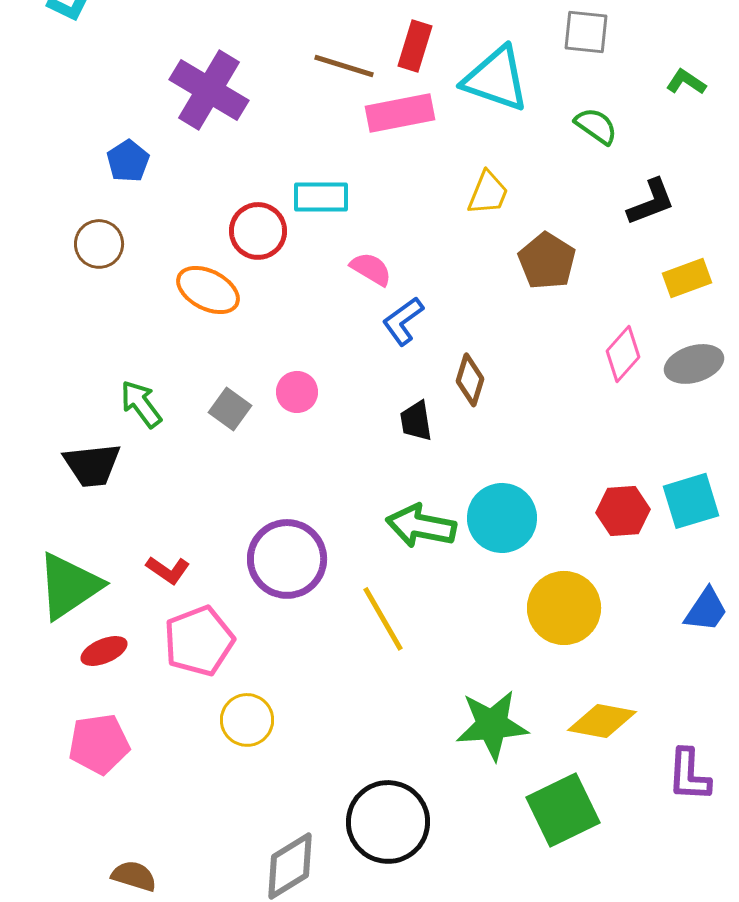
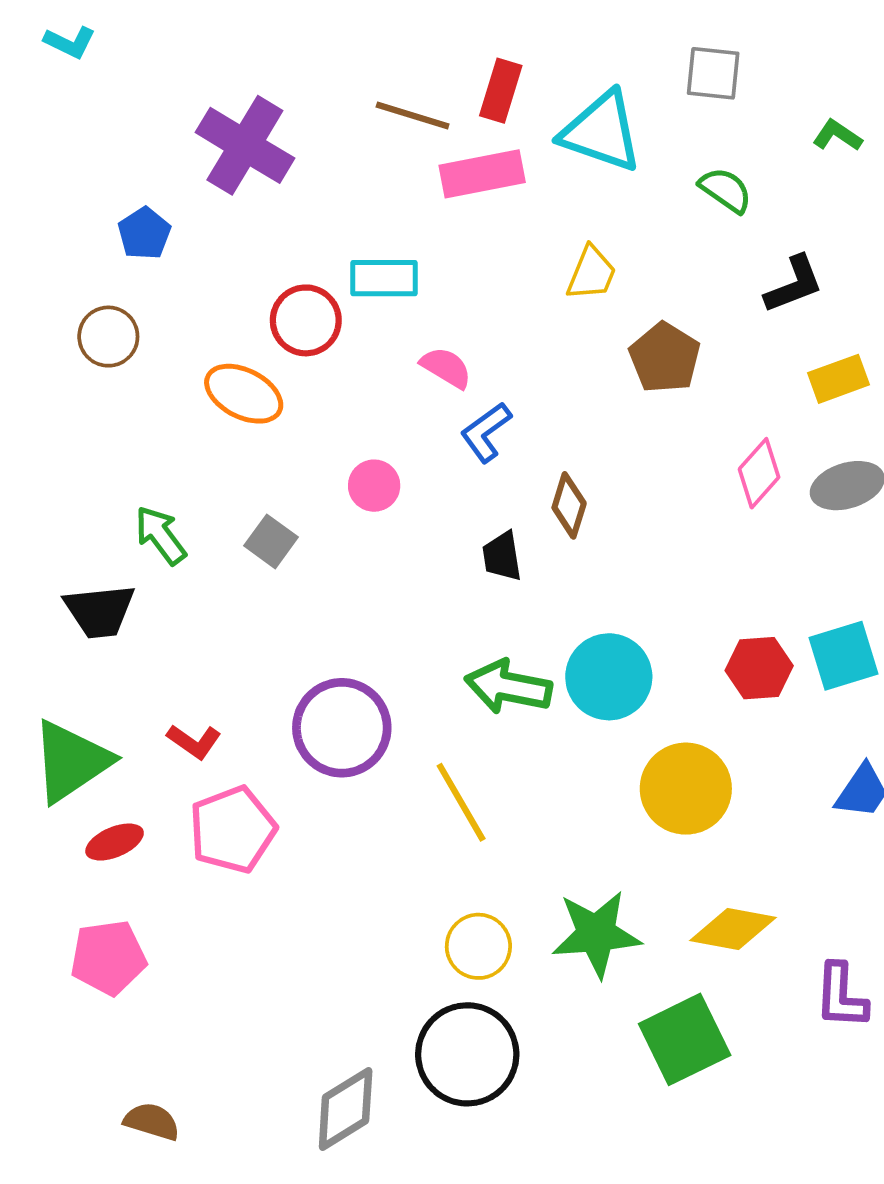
pink circle: (297, 392) -> (374, 486), moved
yellow circle: (247, 720) -> (478, 946), moved

